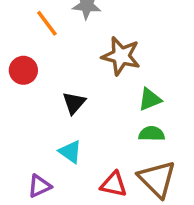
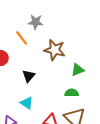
orange line: (47, 23) -> (22, 38), moved
green triangle: (150, 99) -> (78, 70), moved

